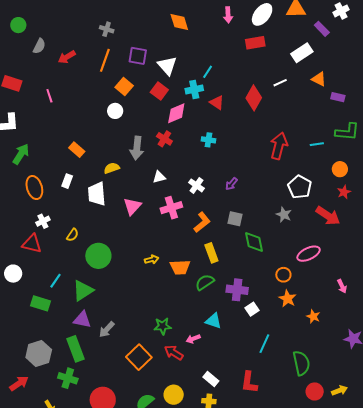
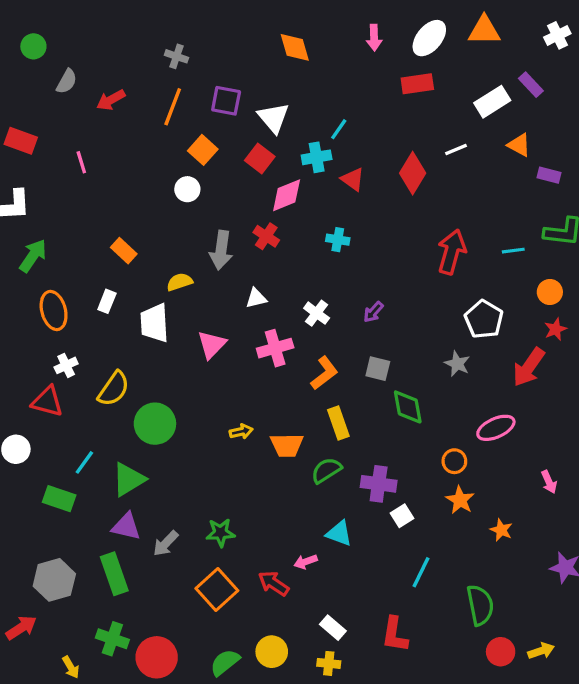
purple rectangle: (322, 29) -> (531, 85), moved
red arrow: (328, 216) -> (529, 367), turned 90
yellow semicircle: (73, 235) -> (114, 389), size x1.6
green star: (163, 326) -> (221, 533), moved
green cross: (68, 378) -> (112, 639), moved

